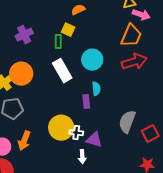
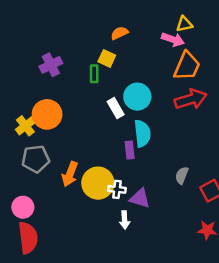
pink arrow: (141, 15) -> (173, 39), moved
white rectangle: (62, 71) -> (116, 108), moved, size x0.7
cyan semicircle: (96, 89) -> (142, 133), size x1.5
gray semicircle: (127, 122) -> (182, 175), size x0.6
orange arrow: (24, 141) -> (70, 174), moved

